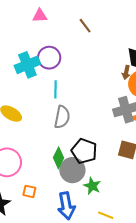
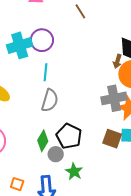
gray circle: (72, 170) -> (56, 154), size x0.6
orange square: (29, 191) -> (17, 184), moved

